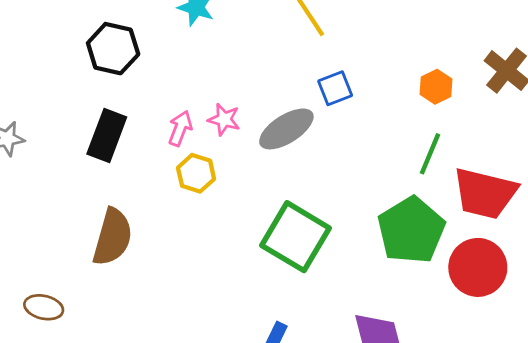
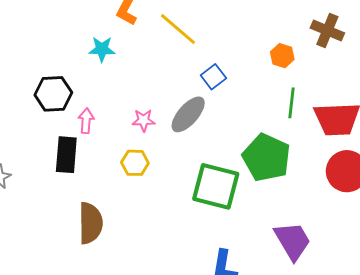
pink arrow: (180, 128) -> (86, 121), moved
green pentagon: (411, 230) -> (266, 158), moved

